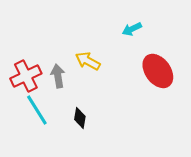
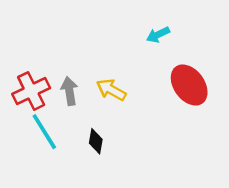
yellow arrow: (88, 61) -> (111, 90), moved

